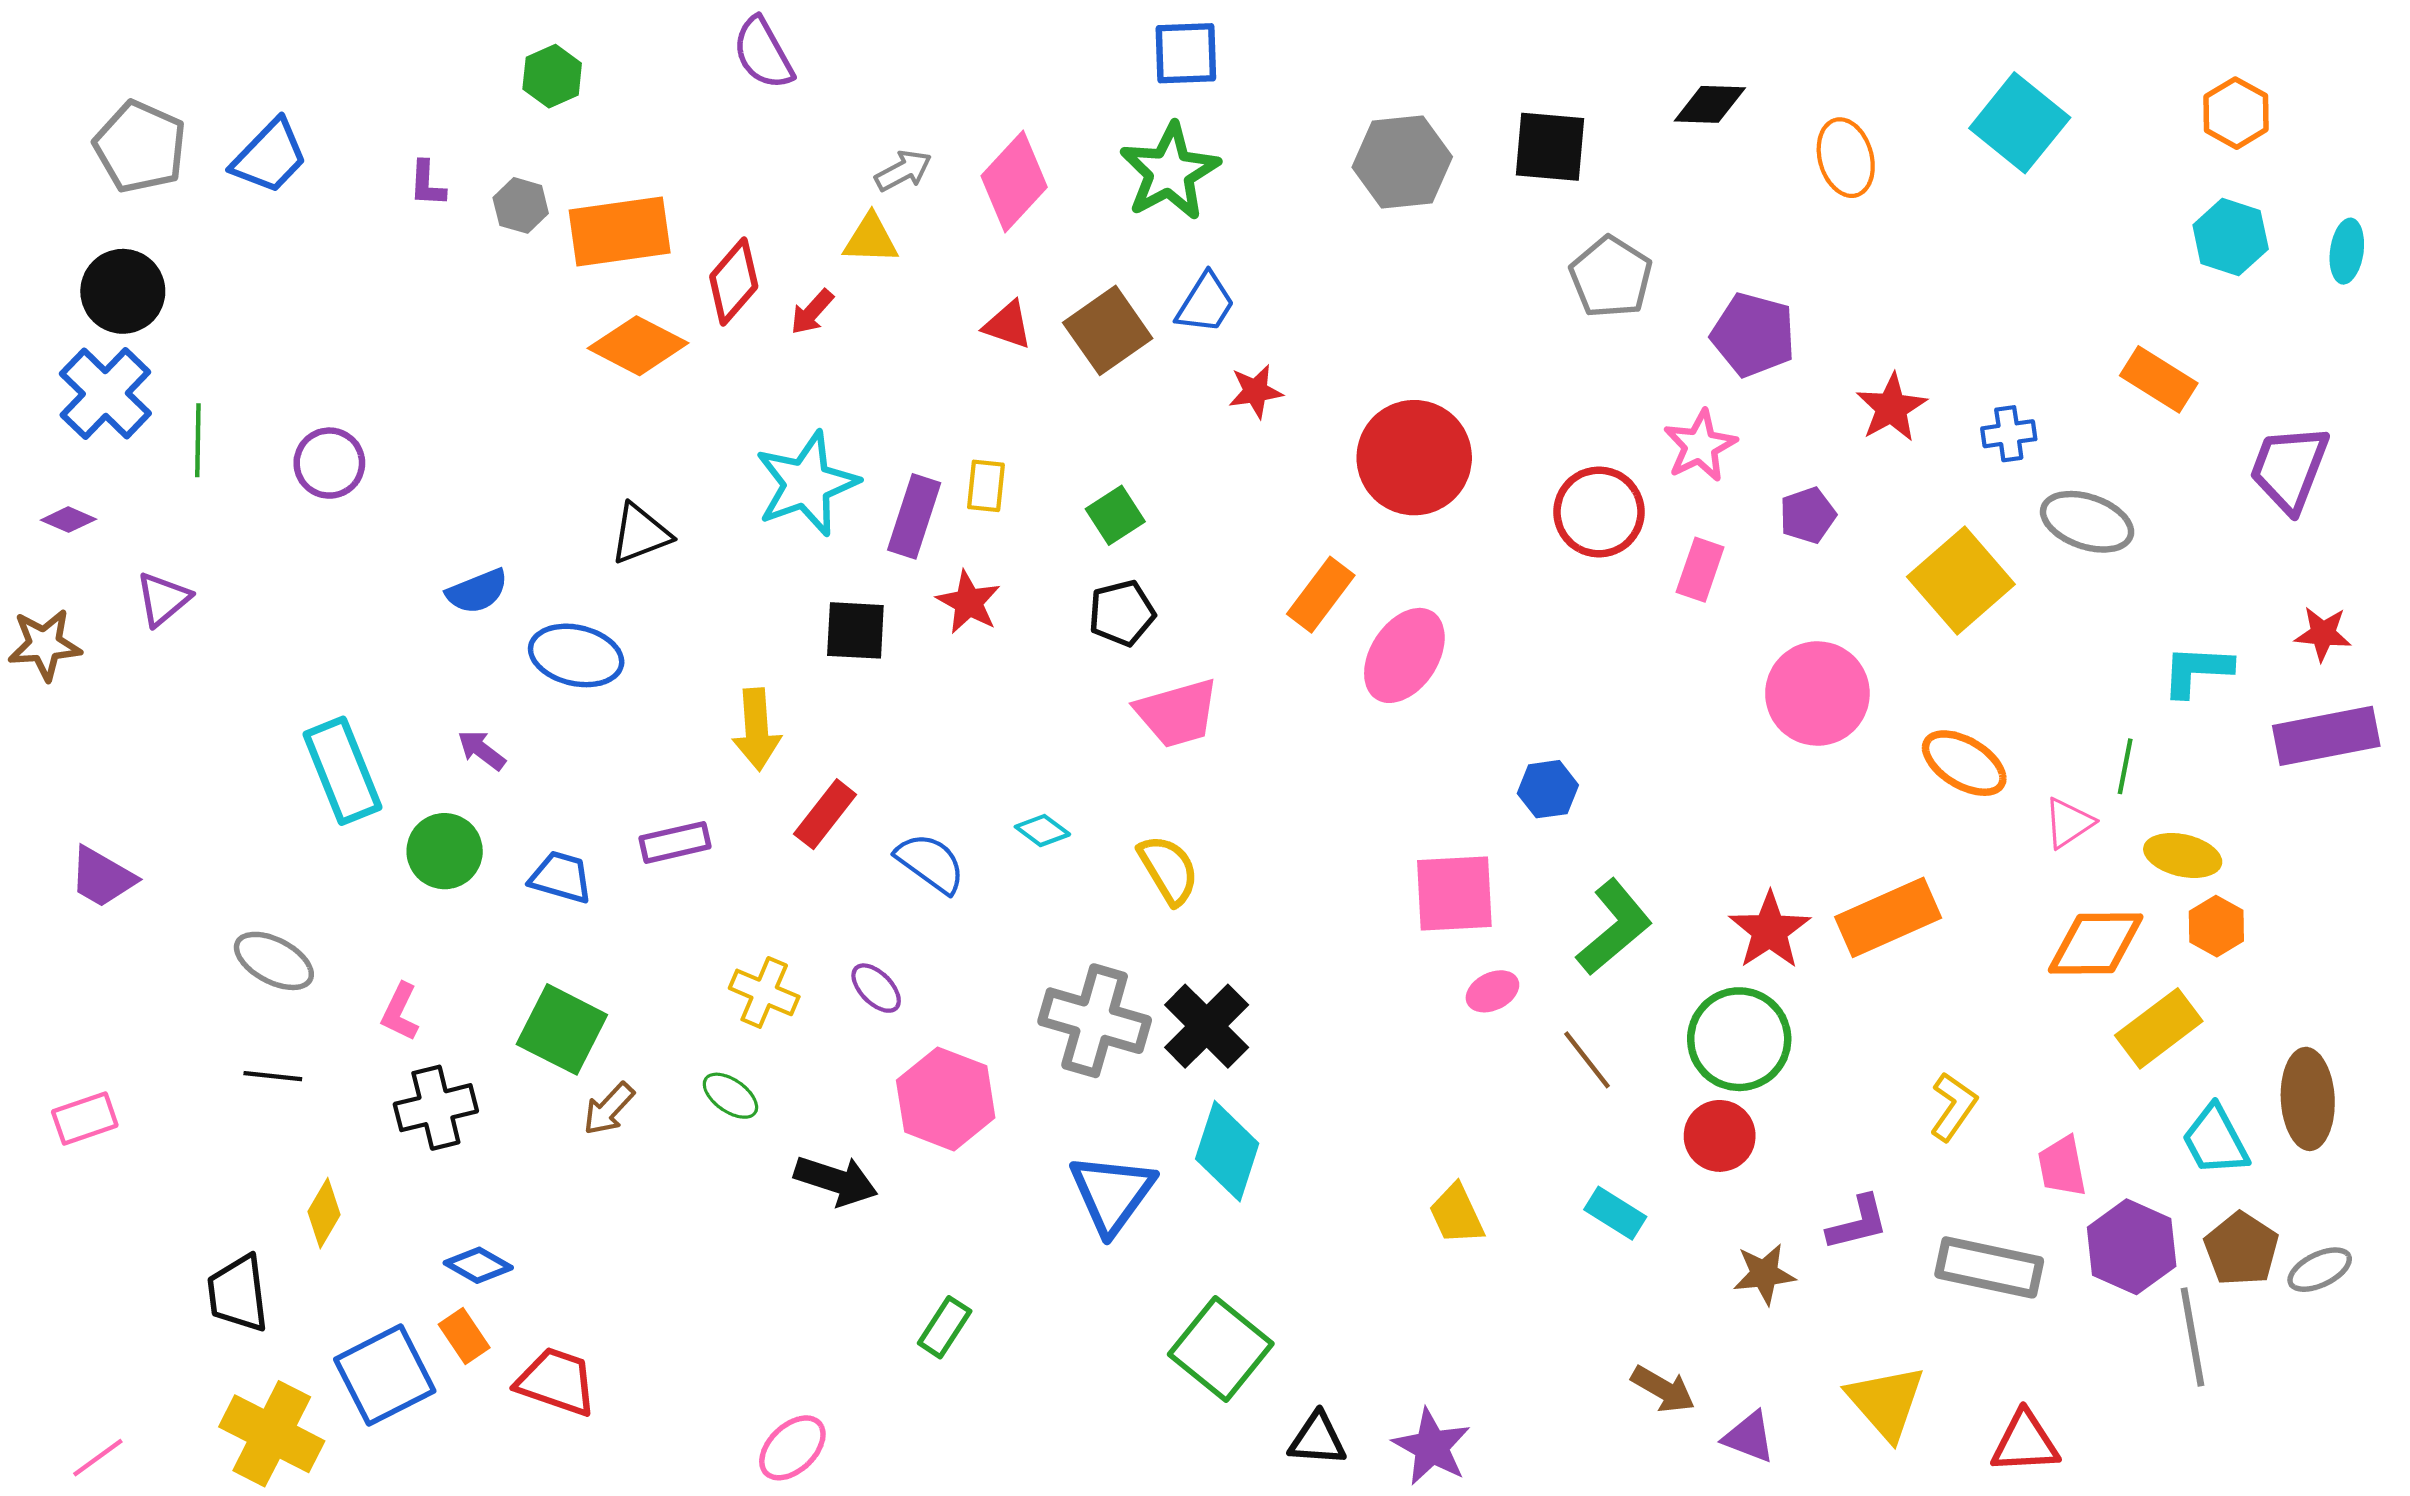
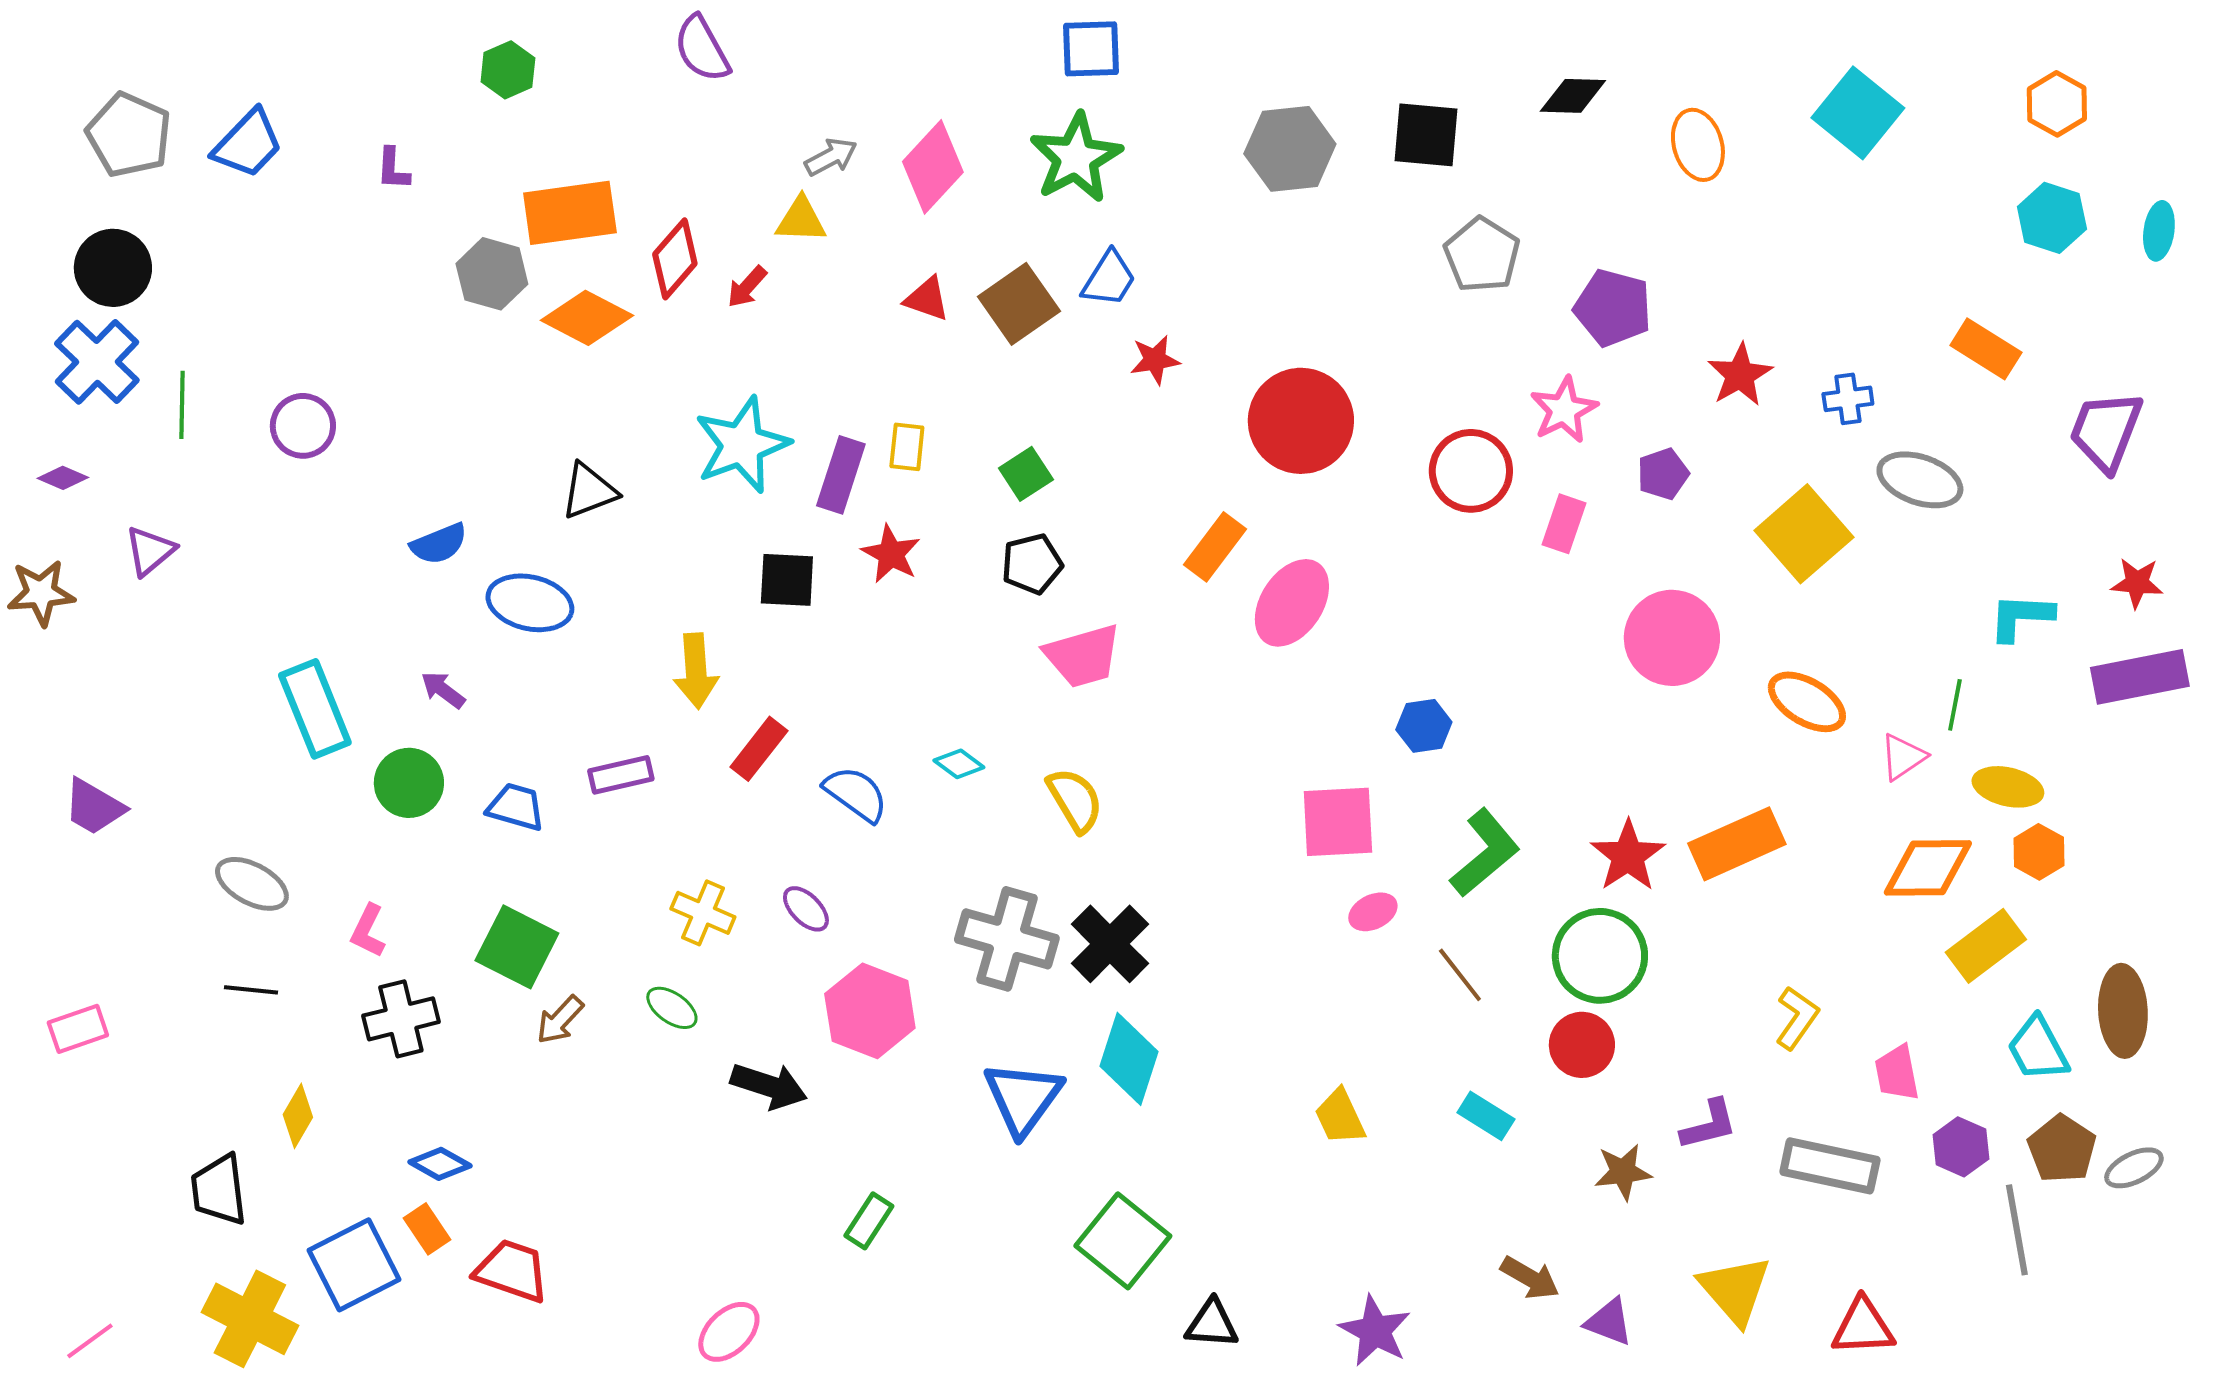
gray hexagon: (521, 205) -> (492, 274), moved, size x1.4
purple hexagon: (2132, 1247) -> (1961, 1147), size x0.7
purple star: (1432, 1447) -> (1375, 1331), moved

